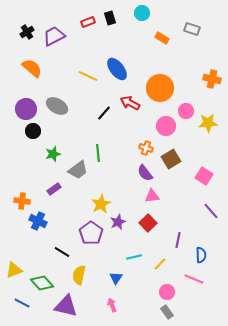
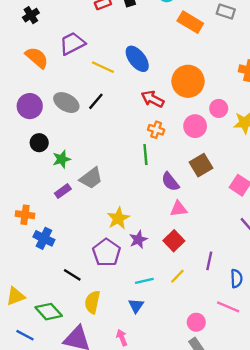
purple trapezoid: (54, 36) -> (72, 43), moved
orange rectangle: (162, 38) -> (190, 22), size x1.5
black line: (104, 113) -> (96, 101), moved
black circle: (33, 131) -> (39, 143), moved
orange cross: (146, 148) -> (156, 130), moved
green line: (98, 153) -> (145, 154), moved
purple rectangle: (54, 189) -> (63, 191), moved
cyan line: (134, 257) -> (144, 281), moved
yellow line: (160, 264) -> (177, 276), moved
pink arrow: (112, 305) -> (122, 338), moved

